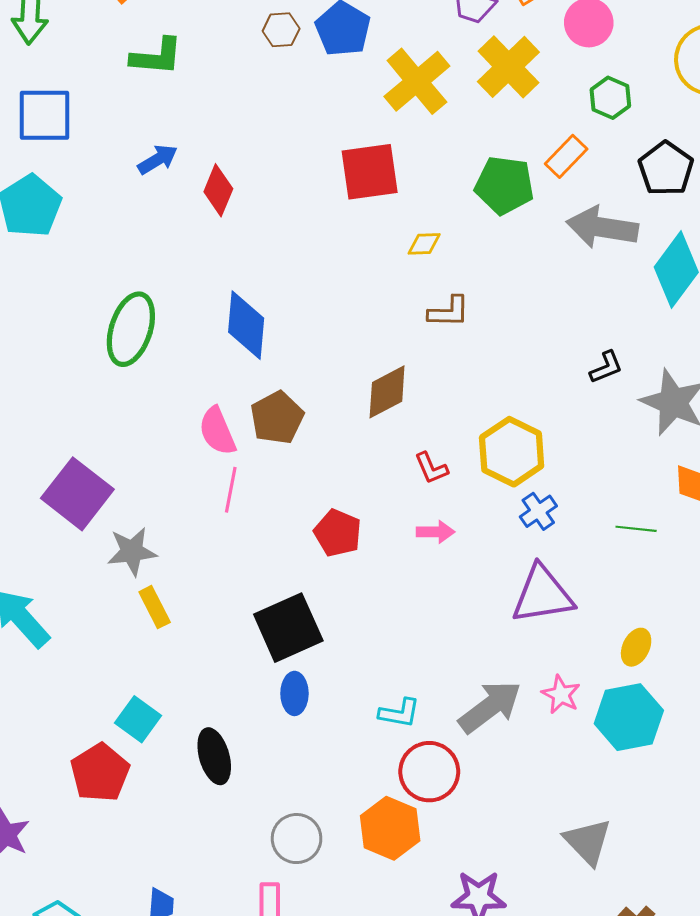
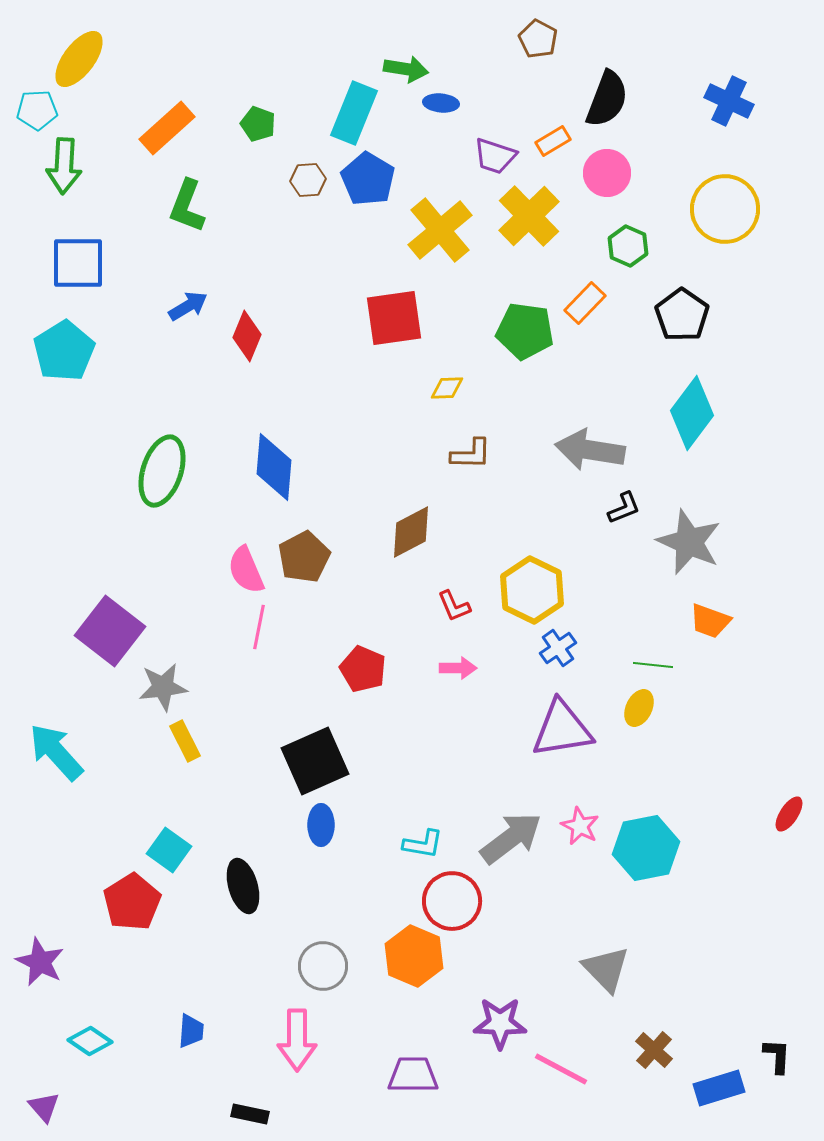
green L-shape: (157, 57) -> (187, 206), turned 106
gray arrow: (602, 227) -> (590, 450), moved
yellow ellipse: (636, 647) -> (639, 708), moved

